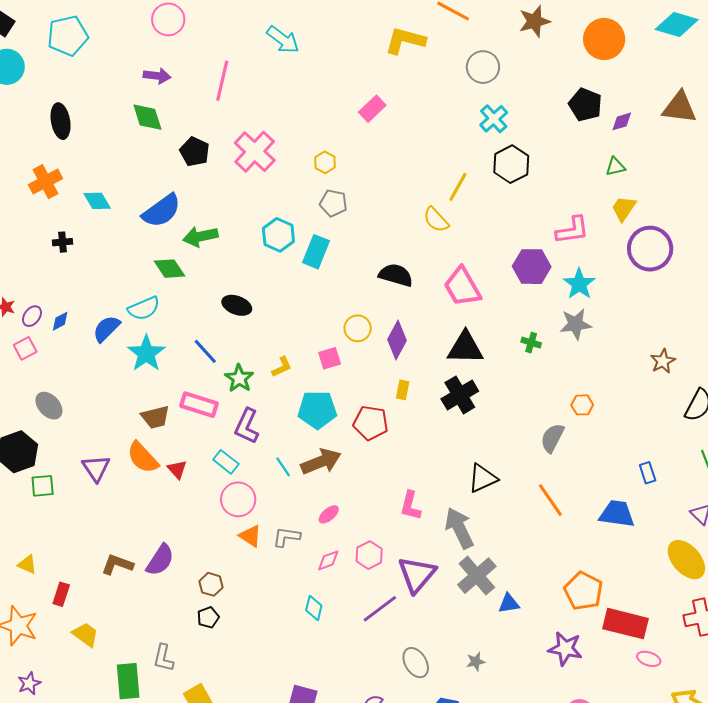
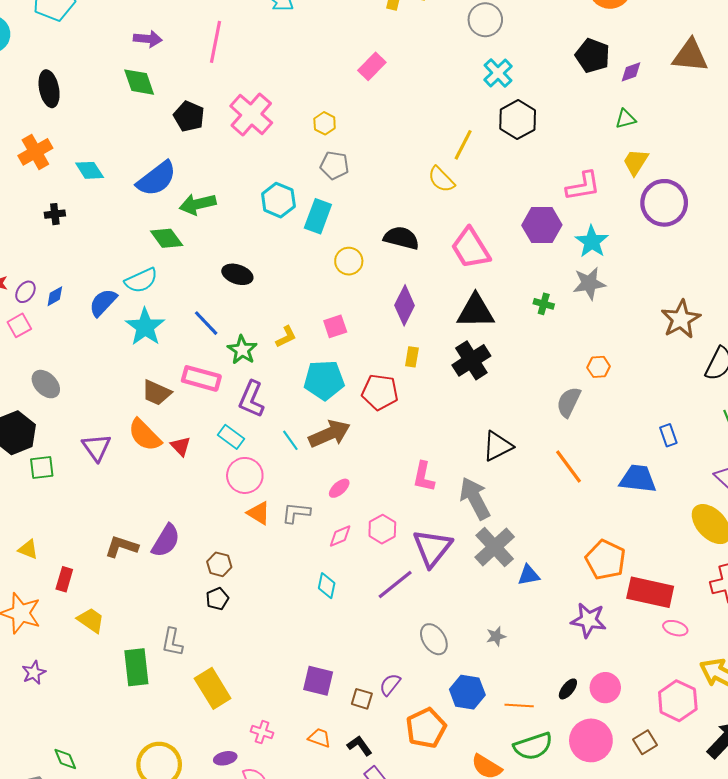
yellow circle: (358, 328) -> (349, 261), moved
brown star: (663, 361) -> (681, 319), size x1.5
brown trapezoid: (155, 417) -> (157, 393), turned 40

